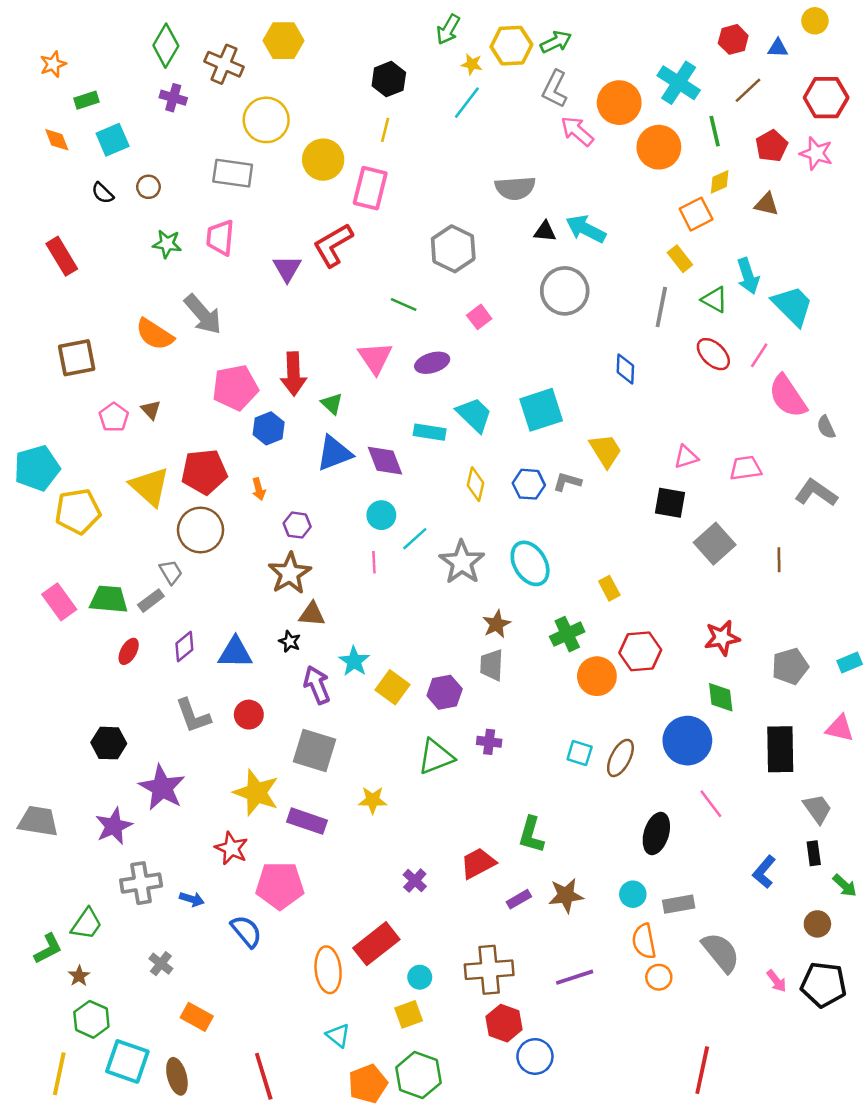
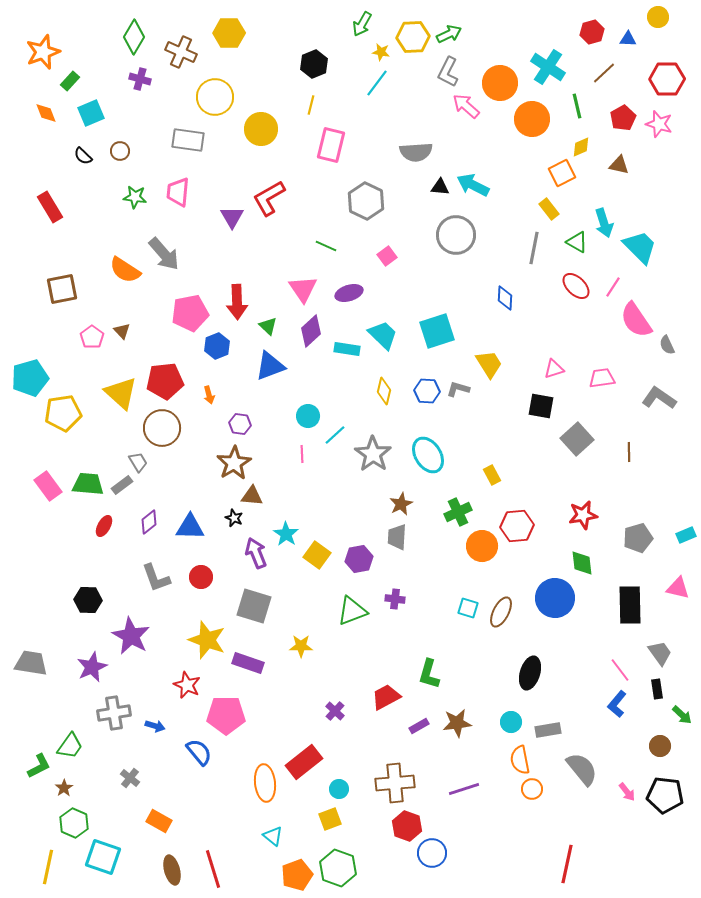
orange star: (53, 64) -> (43, 52), size x1.6
green rectangle: (87, 100) -> (70, 81), turned -30
pink rectangle: (370, 188) -> (331, 145), moved
purple diamond: (385, 461) -> (311, 331), moved, turned 68
pink line: (711, 804) -> (620, 670), moved
brown ellipse: (177, 1076) -> (172, 870), moved

